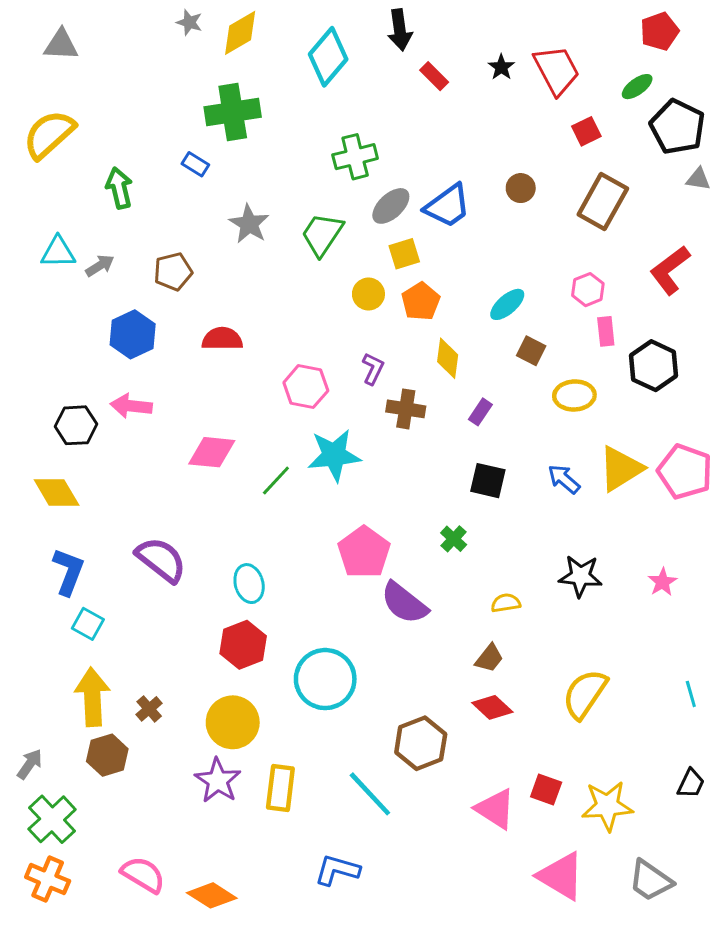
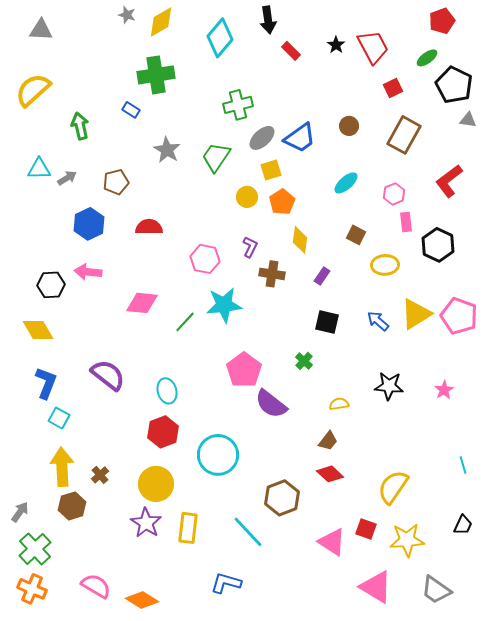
cyan ellipse: (507, 304) -> (346, 183), moved
yellow semicircle: (585, 694) -> (393, 487), moved

